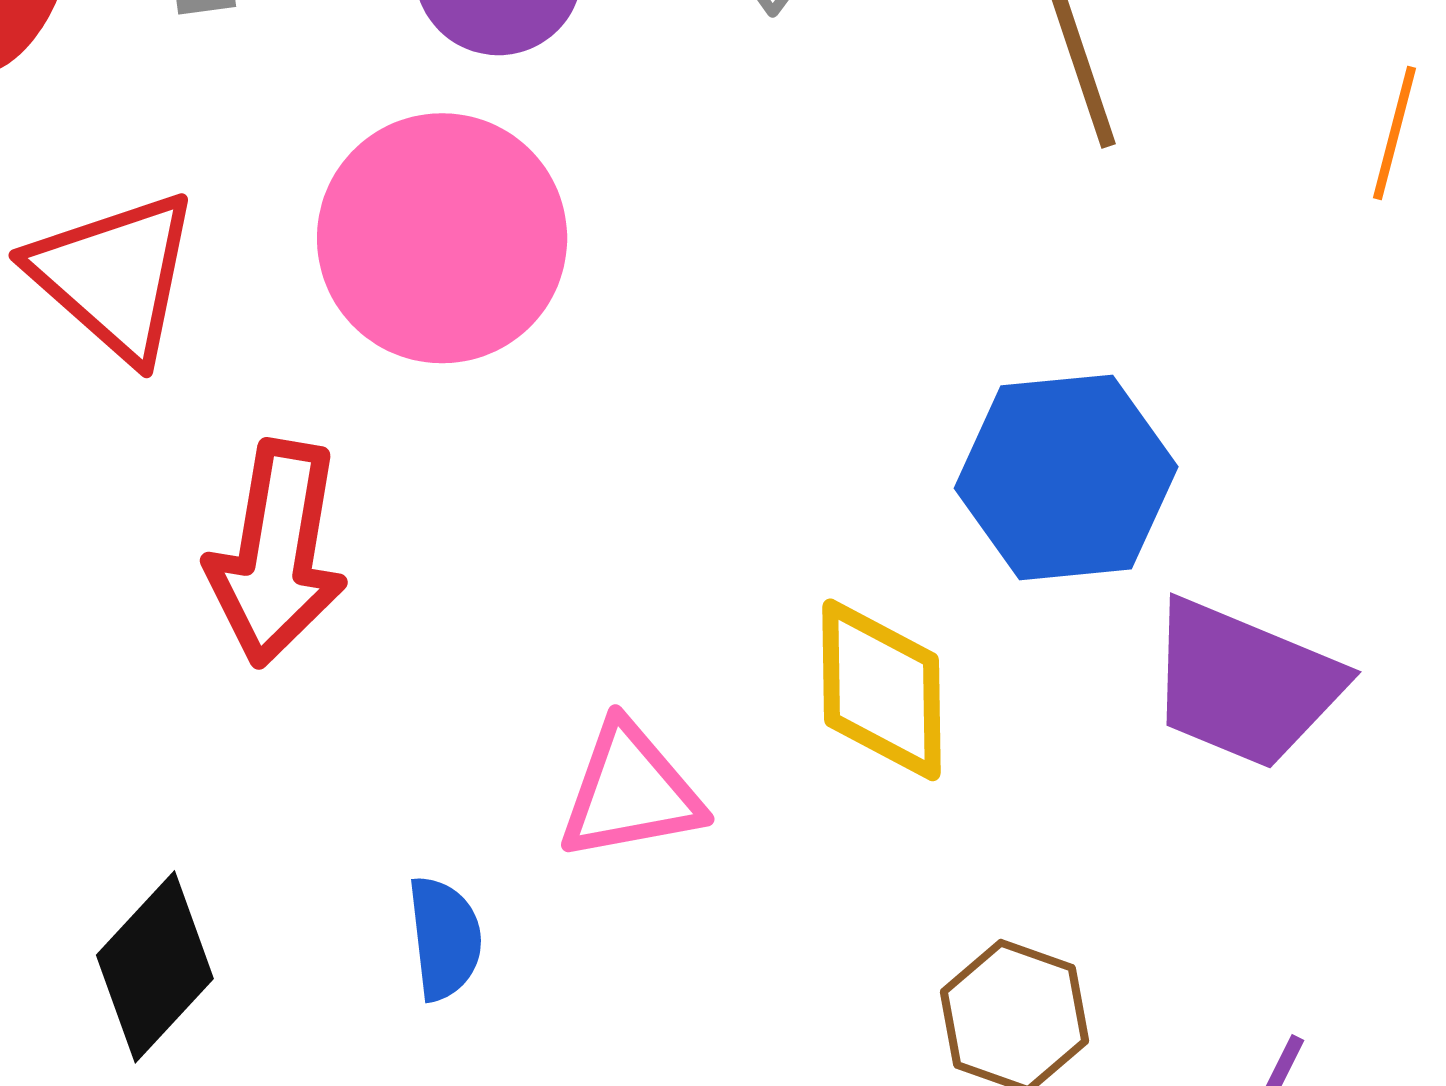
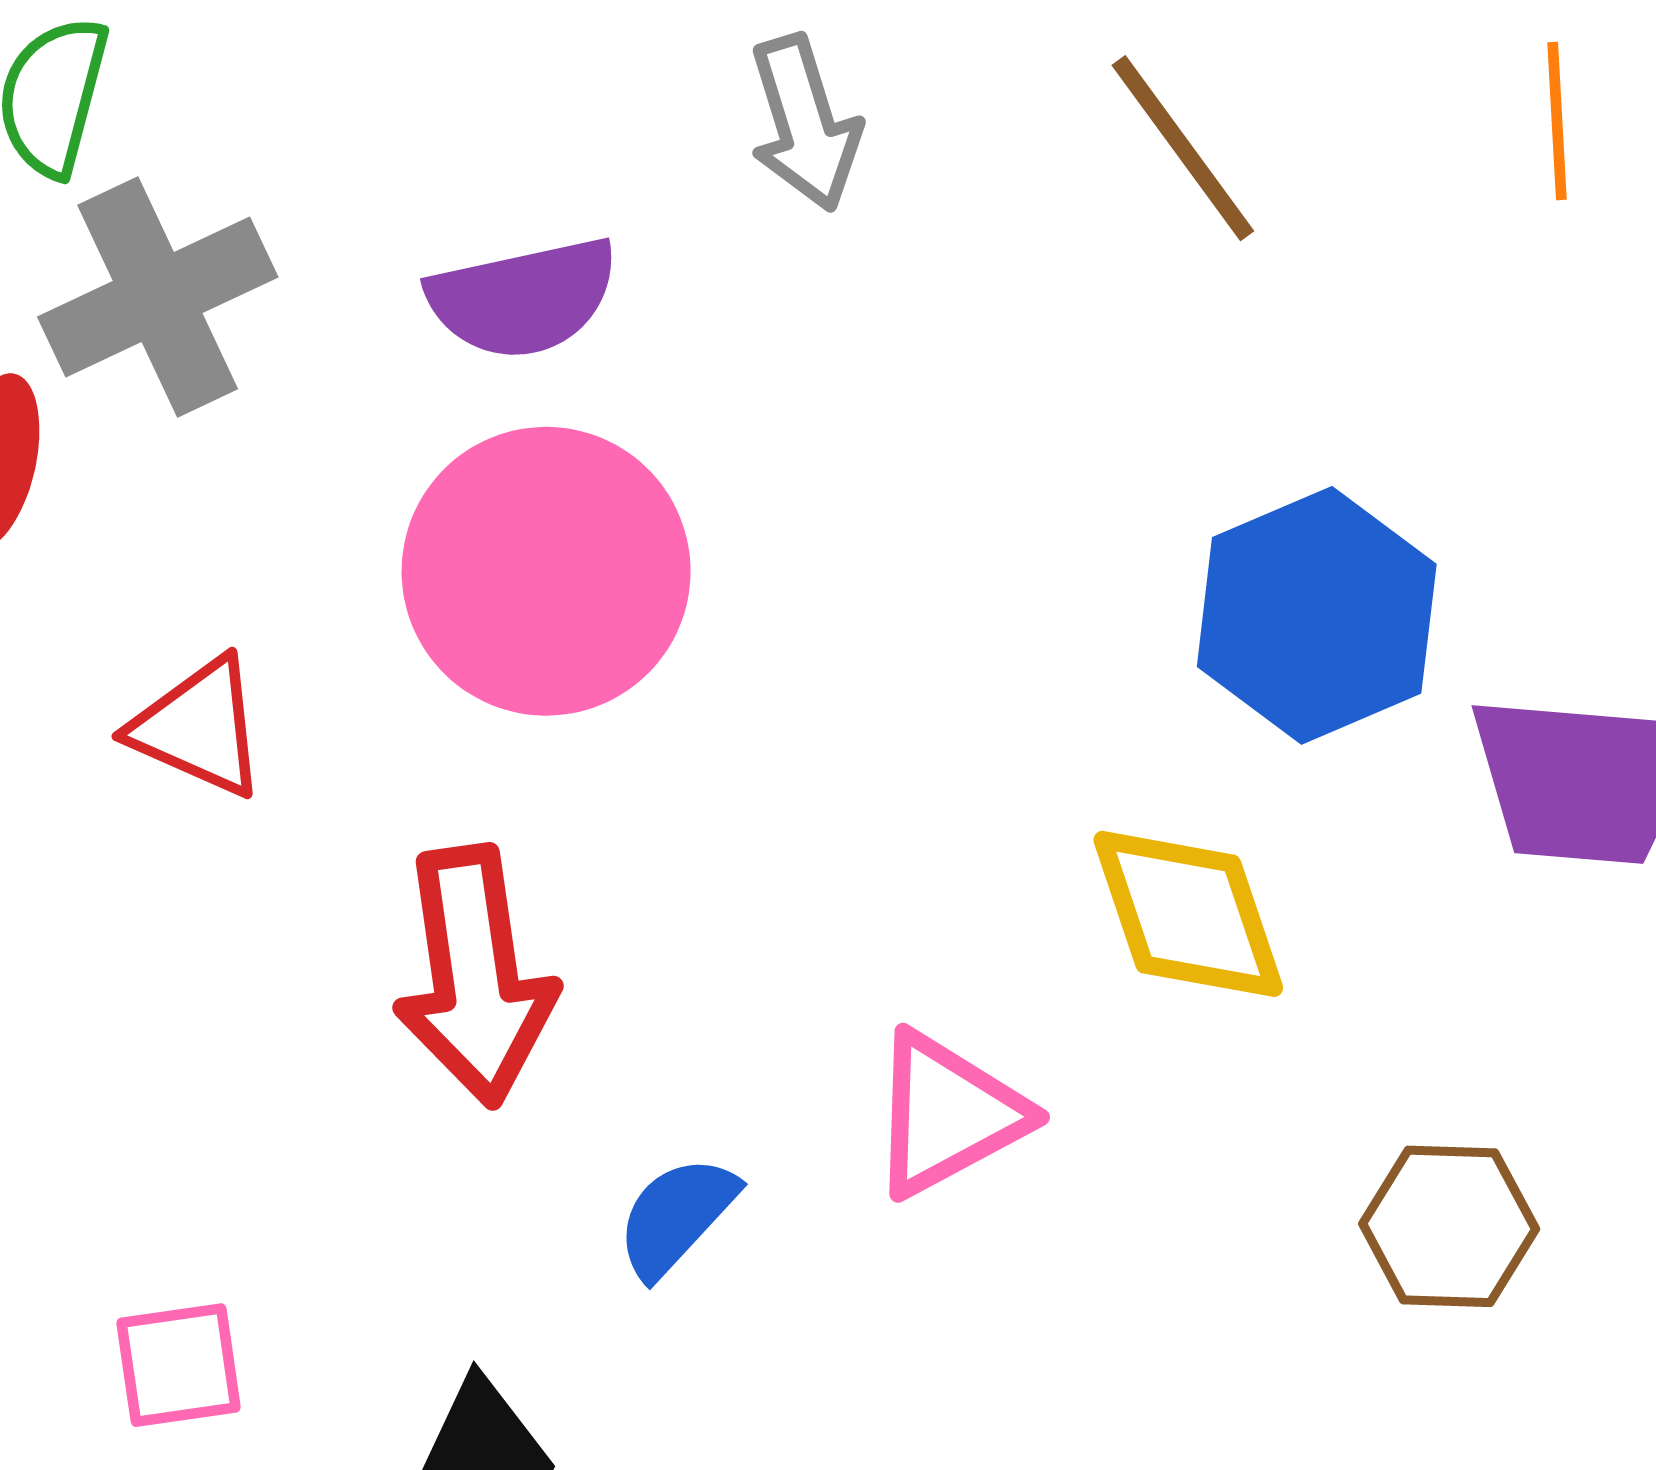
red triangle: (114, 276) -> (199, 727), size x0.7
blue semicircle: (445, 938) -> (676, 1216), moved, turned -113

